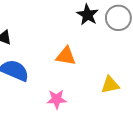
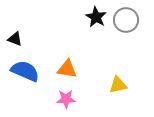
orange triangle: (66, 56) -> (67, 69), moved

